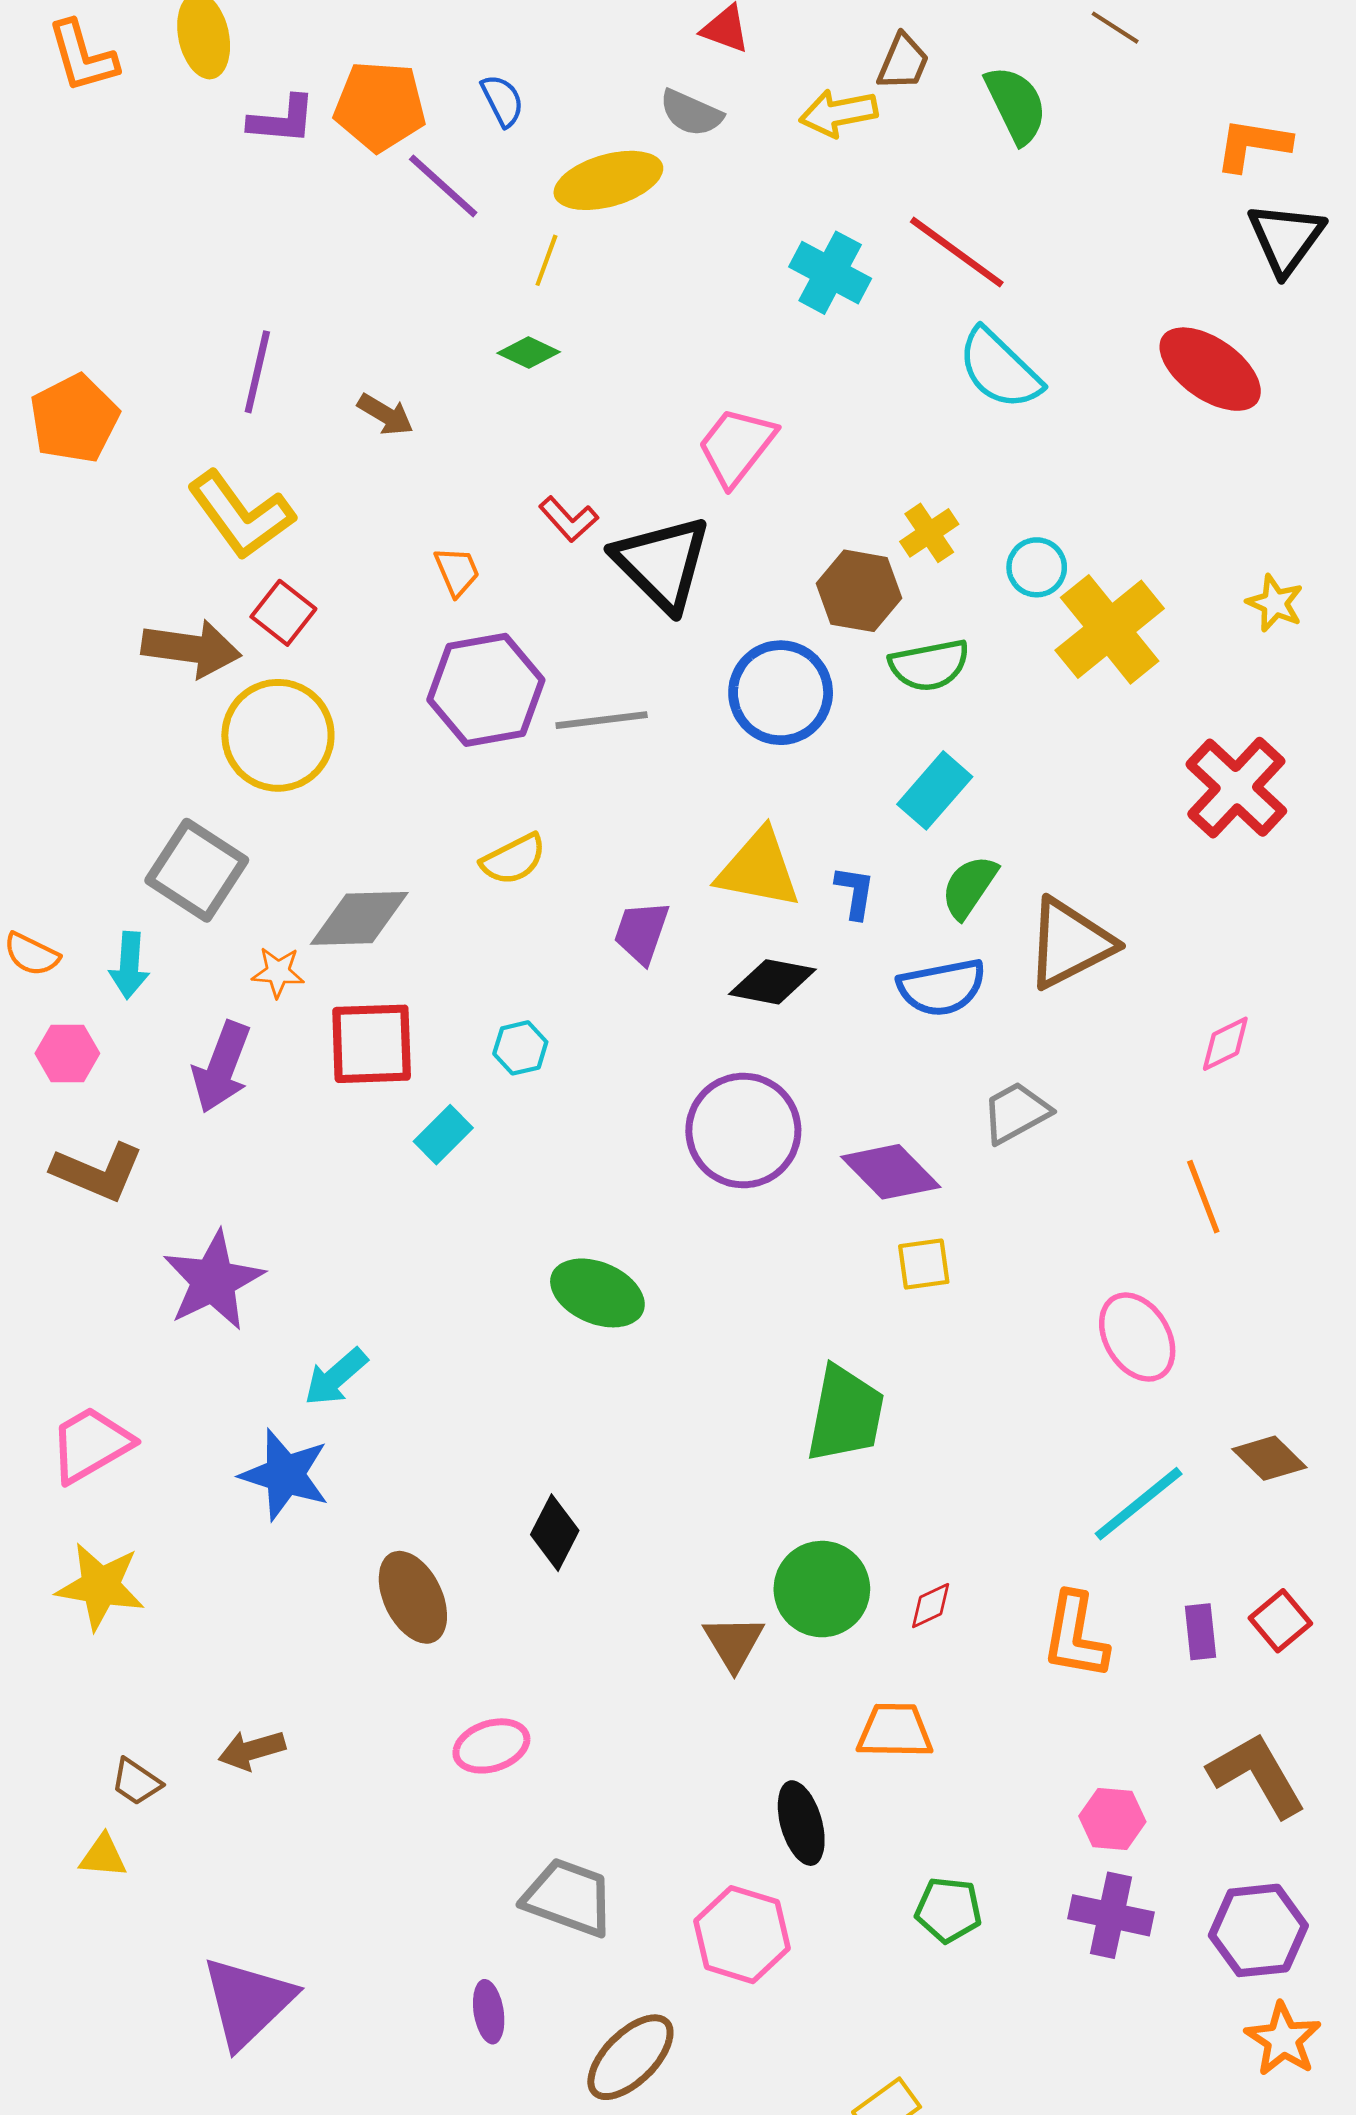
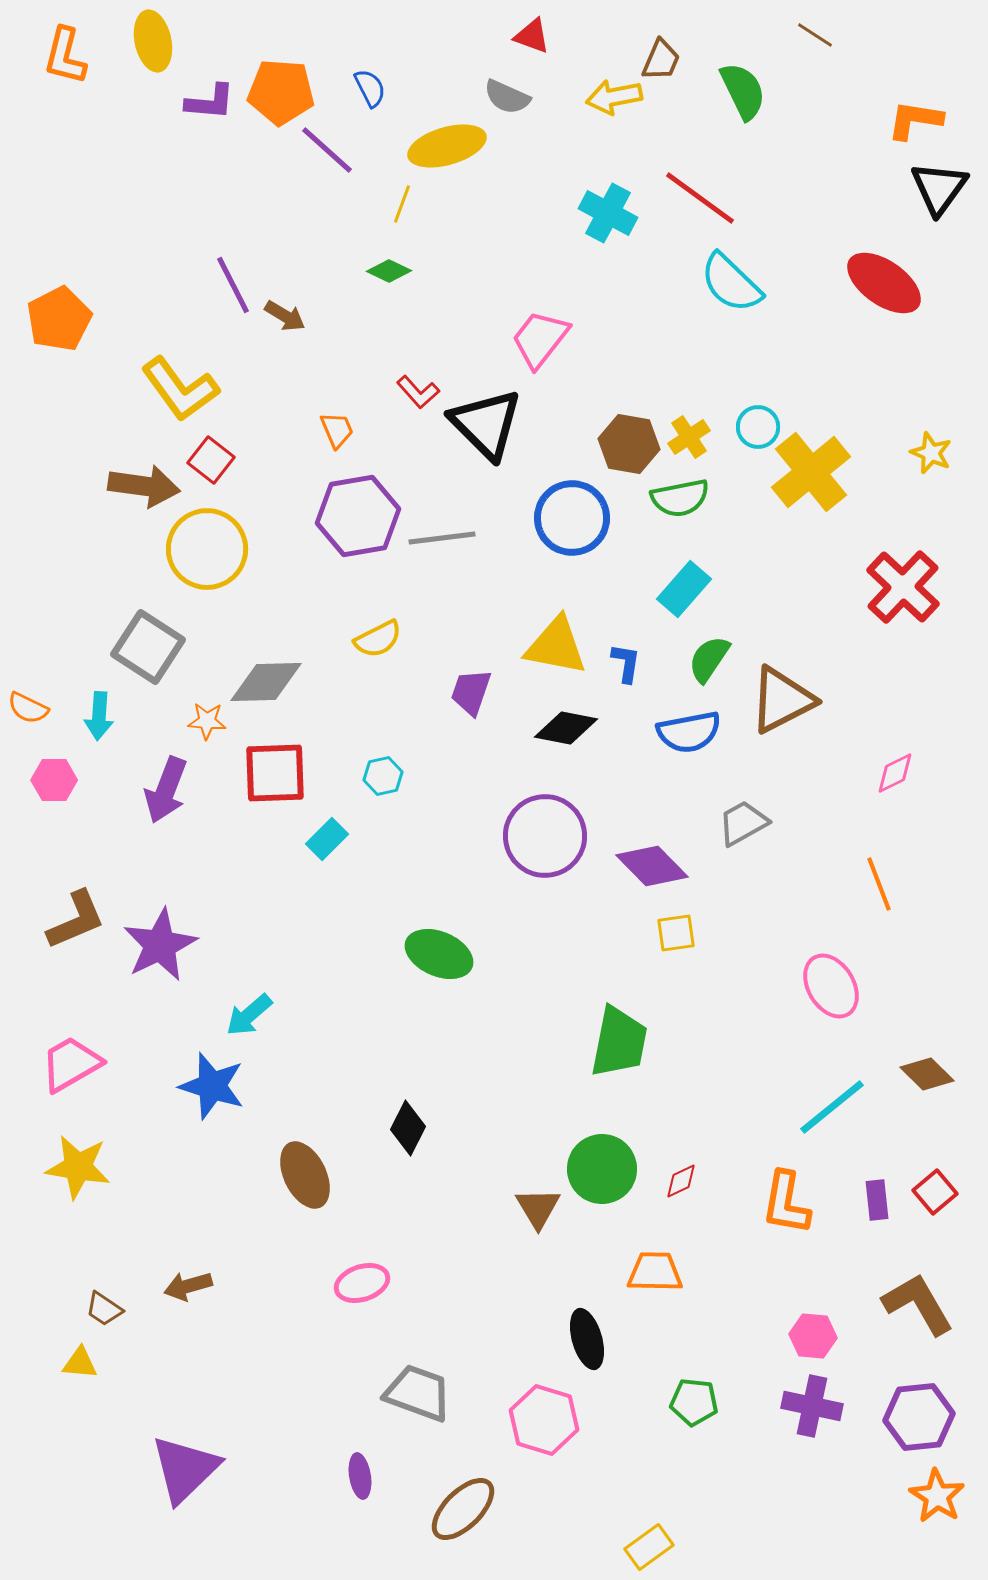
orange L-shape: (82, 57) -> (65, 56), turned 30
purple line: (257, 372) -> (233, 285), moved, turned -40
yellow cross: (929, 533) -> (689, 437), moved
brown L-shape: (98, 1172) -> (76, 920), moved, turned -46

